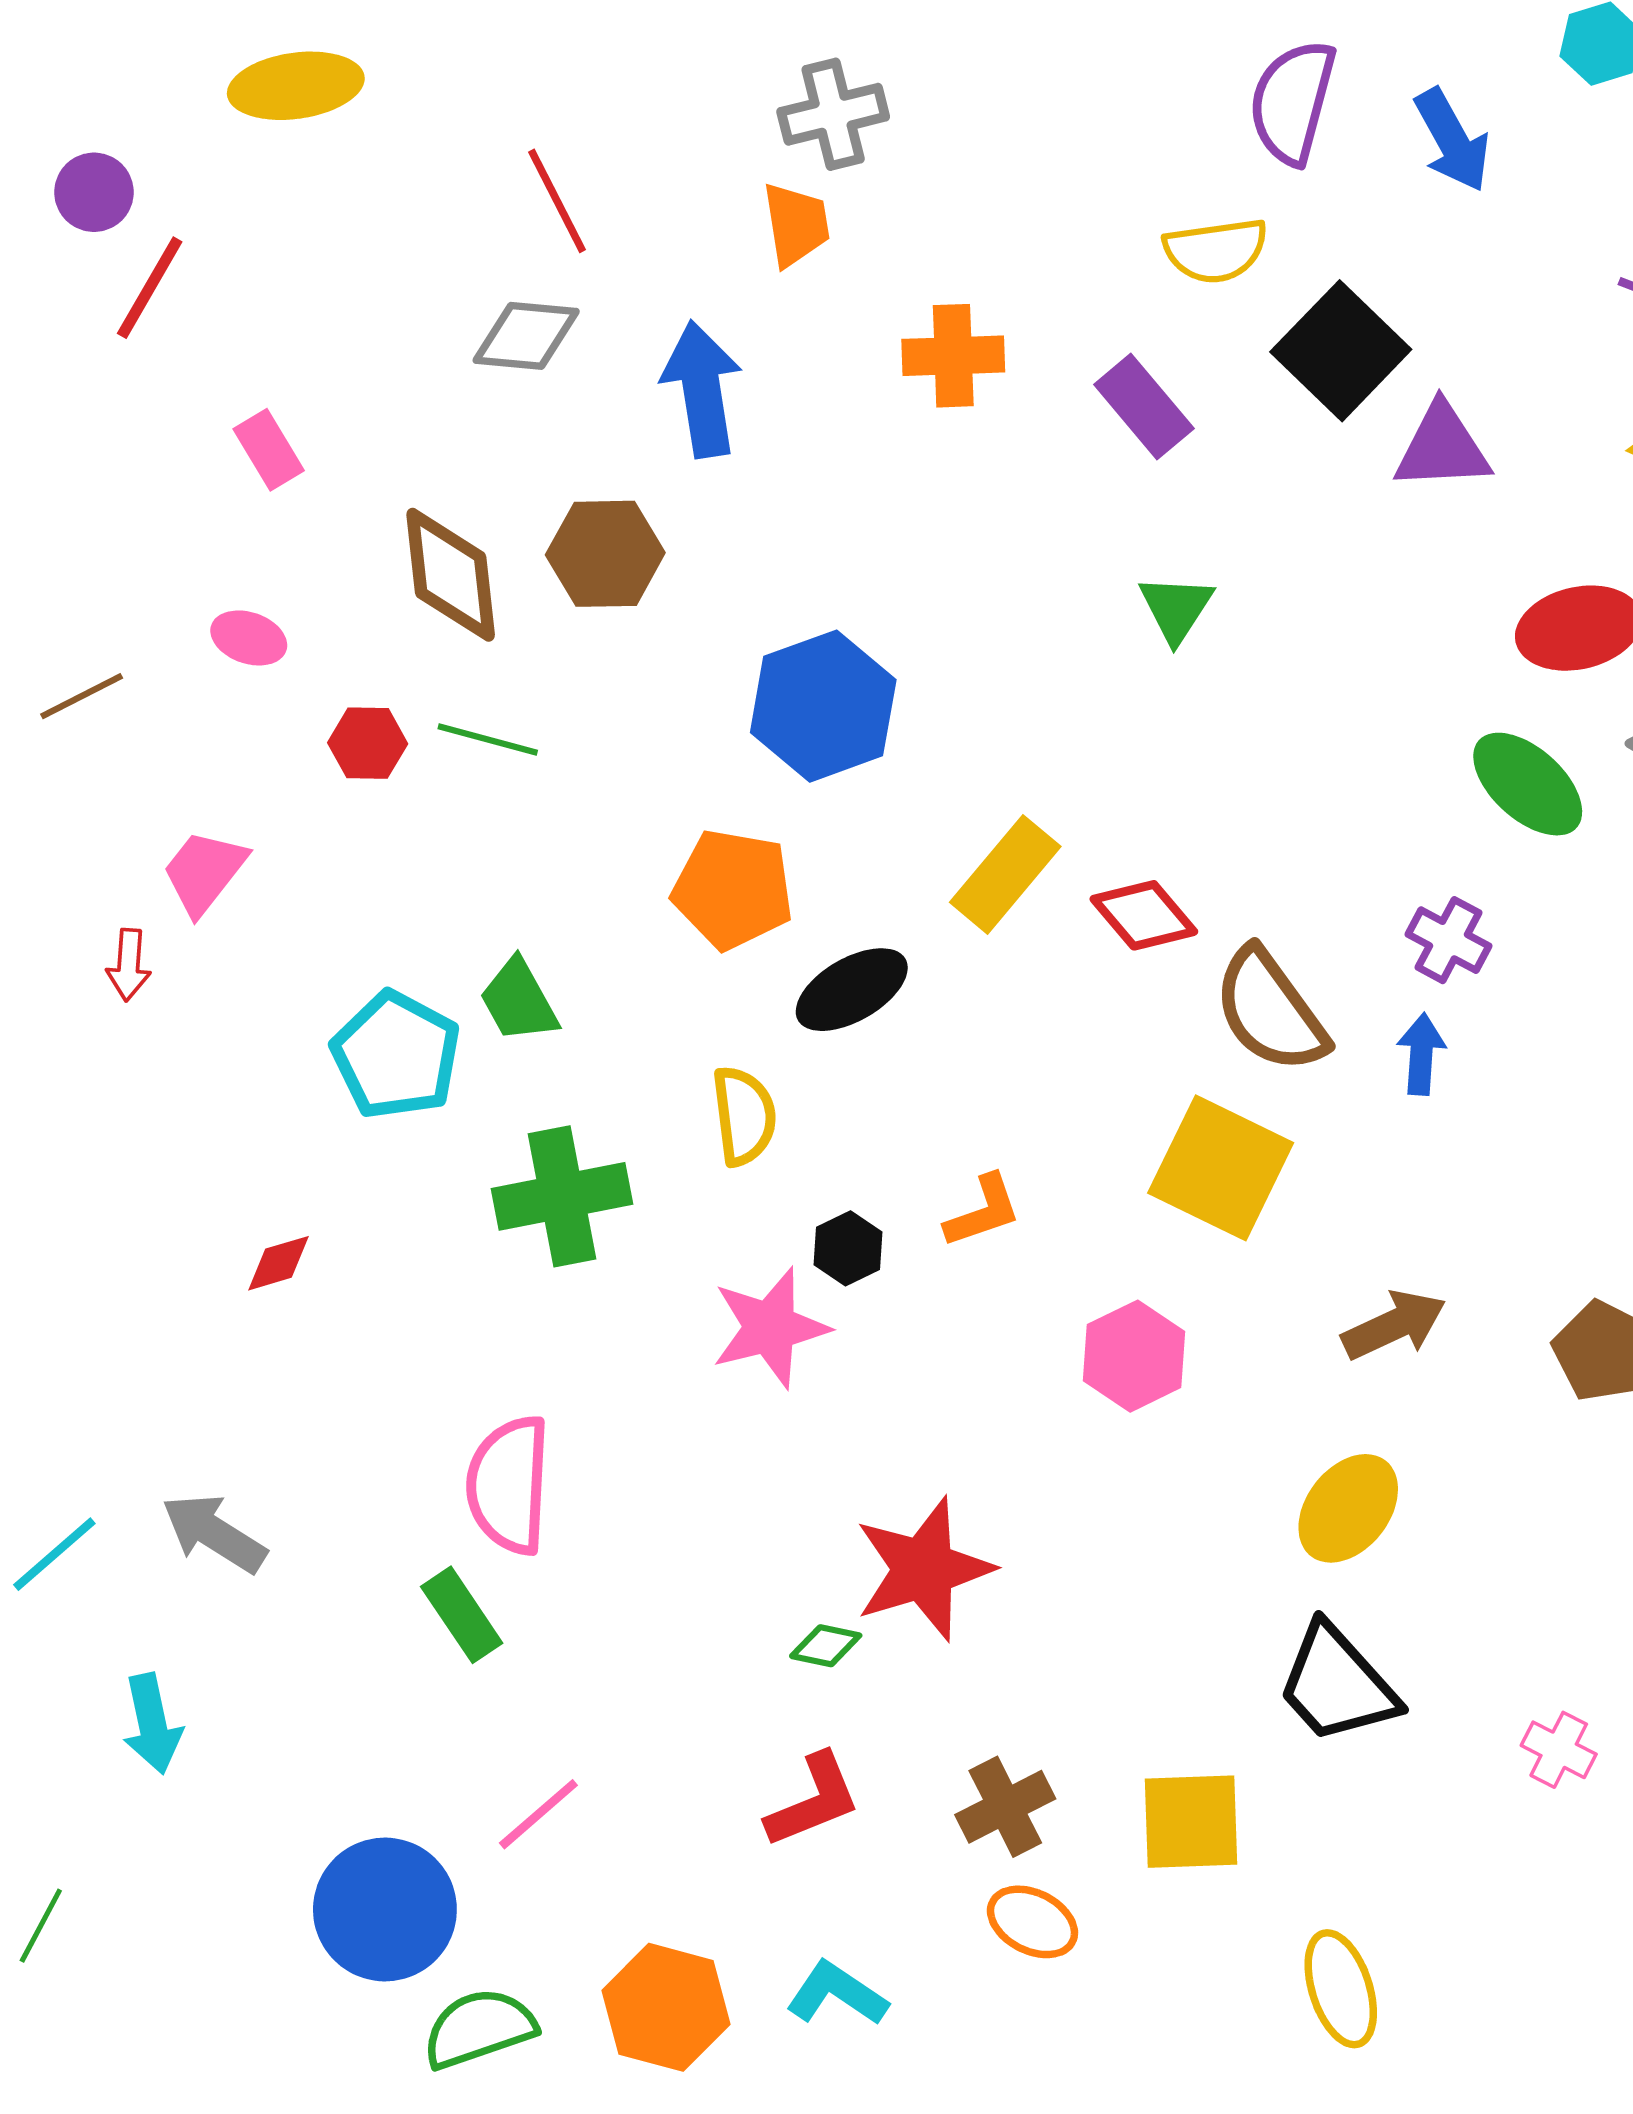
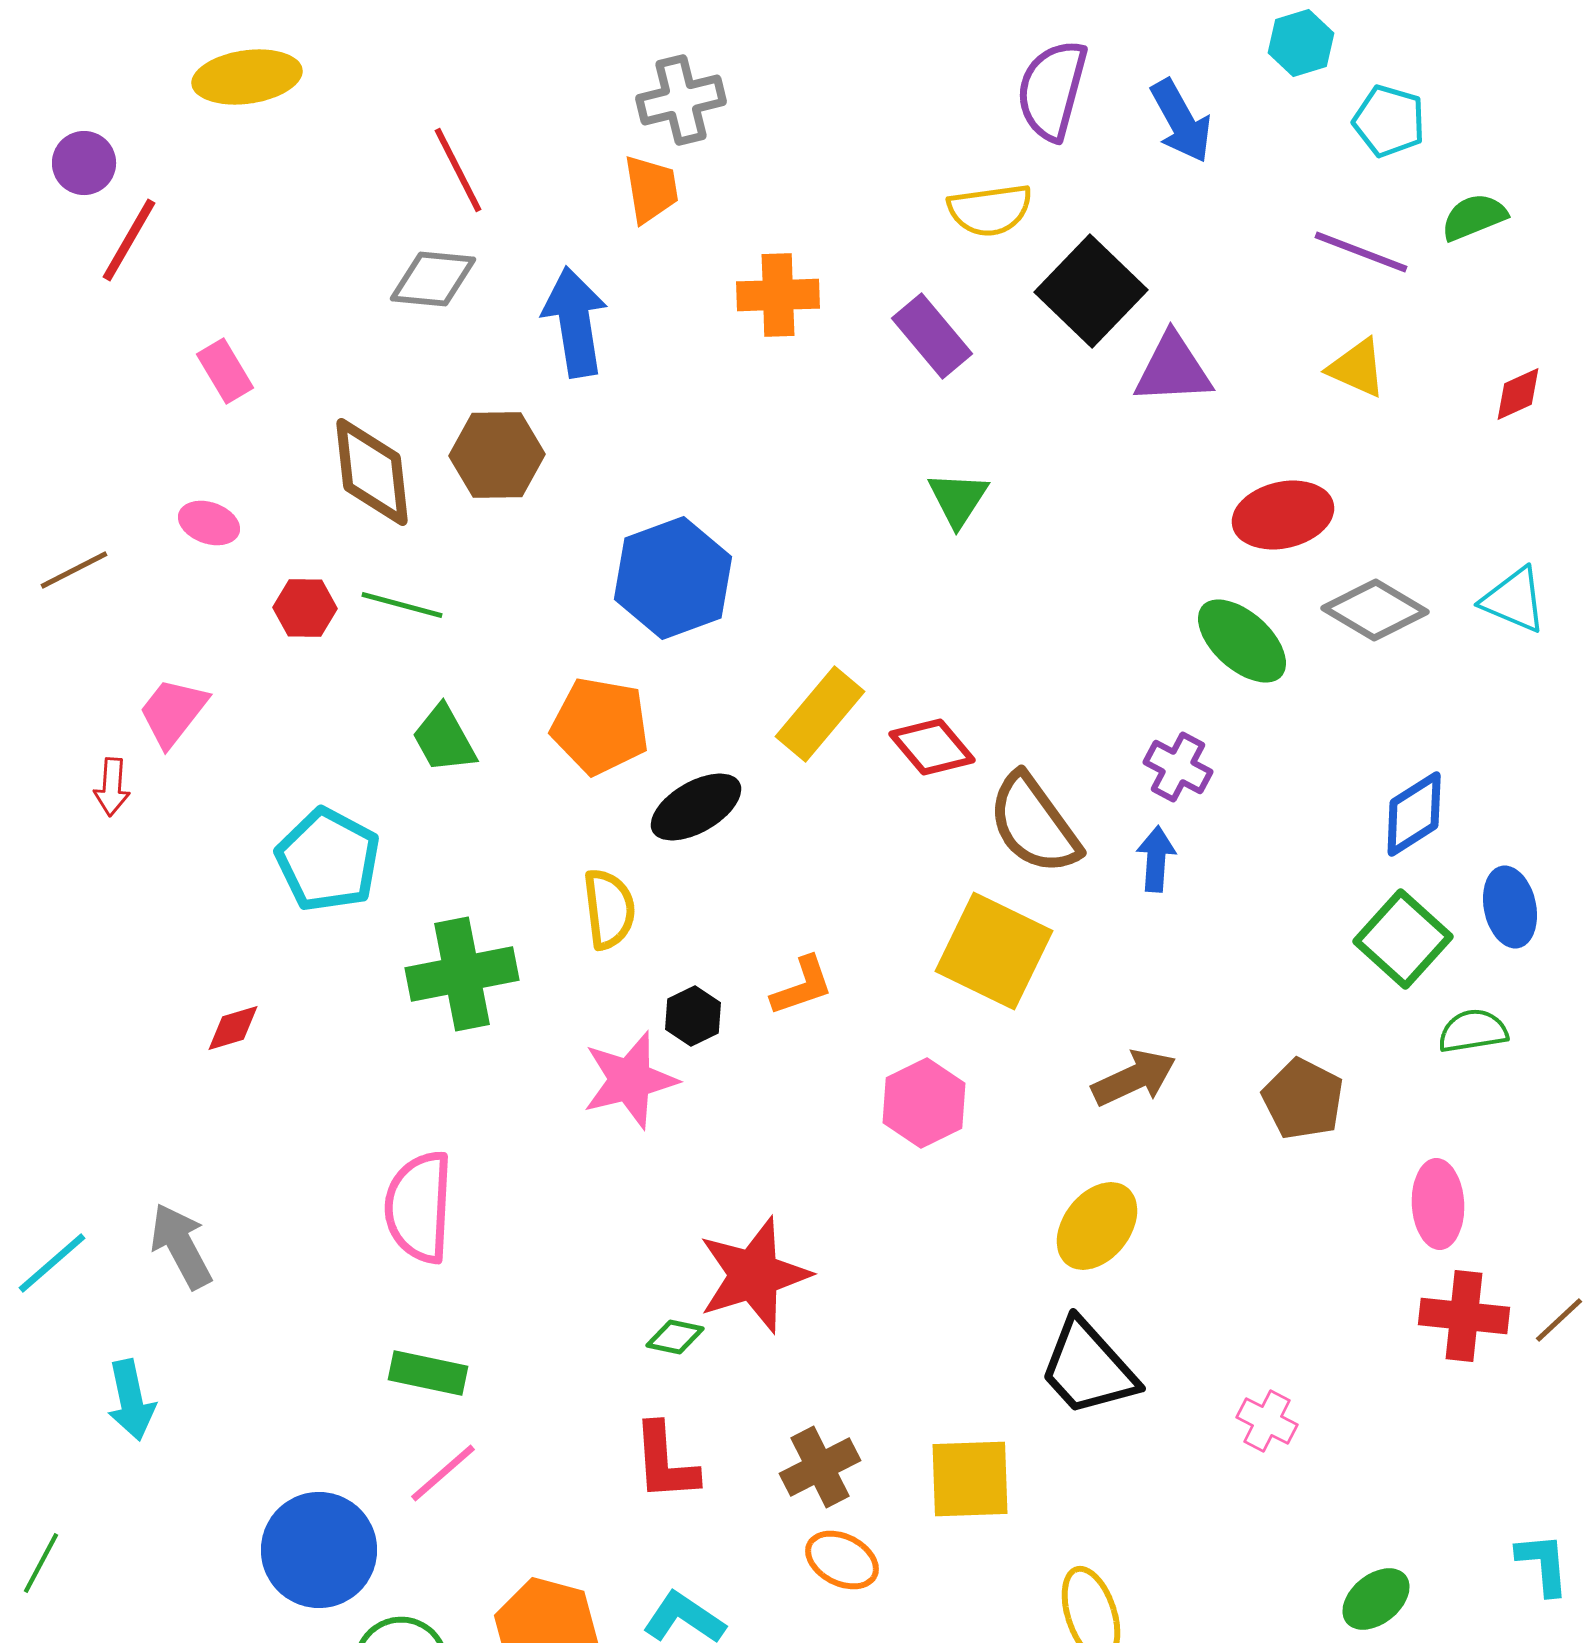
green trapezoid: (519, 1001) -> (444, 739), moved
gray arrow: (214, 1533) -> (181, 1246), turned 30
green rectangle: (462, 1615) -> (428, 1373), moved, turned -44
red L-shape: (813, 1801) -> (665, 1462), turned 108

